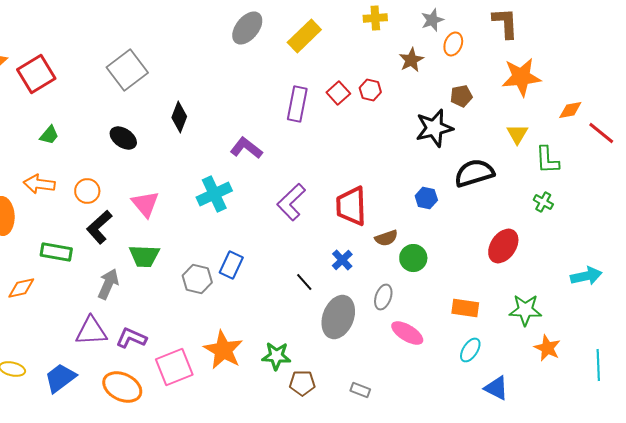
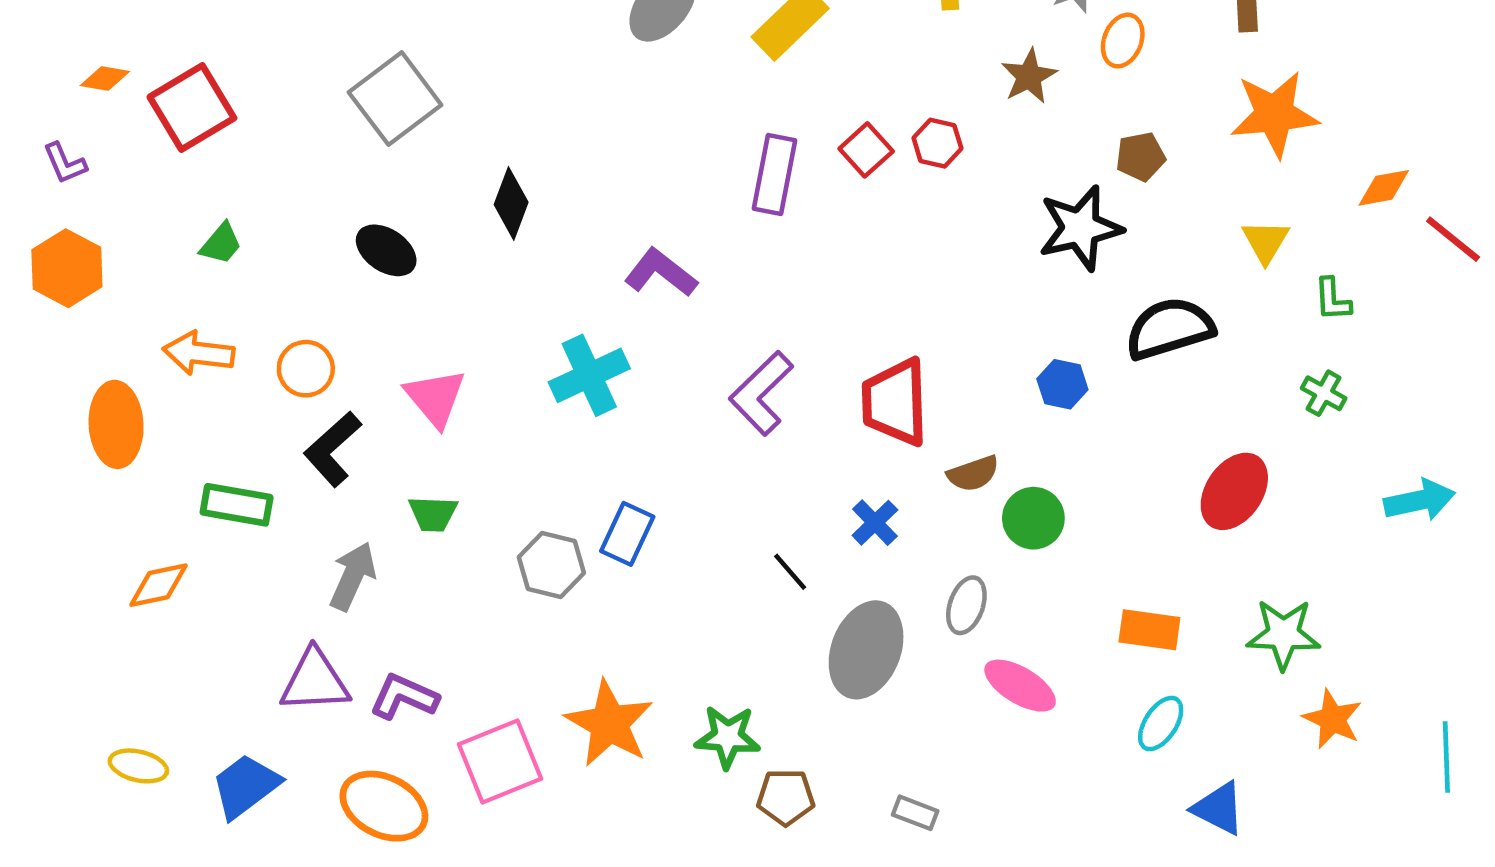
green L-shape: (547, 160) -> (1333, 299), size x0.7
green trapezoid: (144, 256) -> (433, 514), size x0.7
cyan arrow: (586, 276) -> (1420, 500), moved

